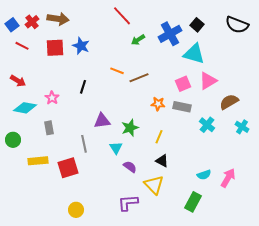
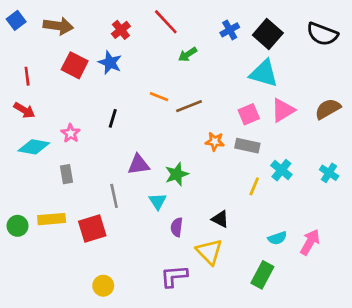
brown arrow: (58, 19) -> (58, 26), moved
red cross: (32, 22) -> (121, 30), moved
blue square: (12, 25) -> (16, 20), moved
black square: (197, 25) -> (268, 34), size x1.5
blue cross: (170, 34) -> (230, 30), moved, size x0.6
red line: (22, 46) -> (27, 76), moved, turned 56
red square: (55, 48) -> (75, 65), turned 30
brown semicircle: (229, 102) -> (328, 109), moved
yellow line: (159, 137) -> (254, 186), moved
green circle: (13, 140) -> (18, 226), moved
purple semicircle: (130, 167) -> (177, 227), turned -120

